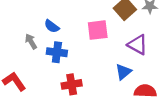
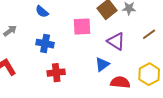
blue semicircle: (52, 26) -> (42, 12), moved
gray arrow: (31, 41) -> (10, 31), moved, turned 80

